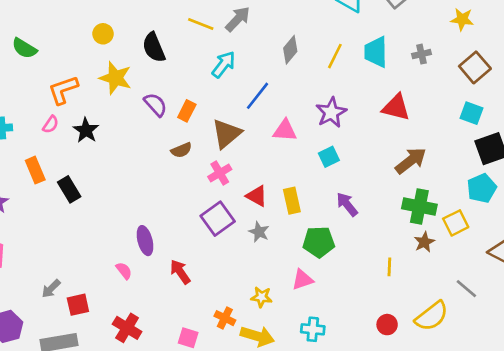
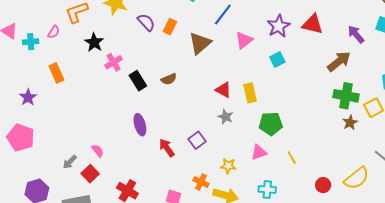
red triangle: (396, 107) -> (313, 24), moved
pink semicircle: (51, 124) -> (54, 32), moved
pink triangle: (285, 130) -> (244, 40), turned -42
brown semicircle: (181, 150) -> (169, 79), moved
pink cross: (220, 173) -> (114, 62), moved
black rectangle: (69, 189) -> (138, 81), moved
purple arrow: (347, 204) -> (356, 34), moved
purple square: (218, 219) -> (197, 140), moved, size x0.7
yellow line: (389, 267) -> (292, 157), moved, turned -32
pink semicircle: (124, 271) -> (98, 151), moved
red square: (78, 305) -> (90, 174), turned -30

